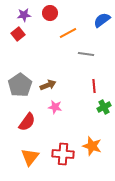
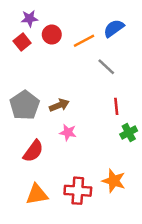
red circle: (50, 13) -> (52, 35), moved
blue semicircle: (102, 20) -> (114, 28), moved
gray line: (86, 54) -> (106, 67), turned 35
orange triangle: (30, 157) -> (37, 194), turned 42

